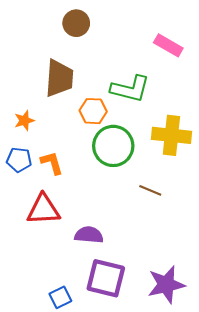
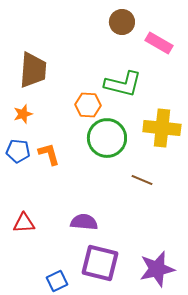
brown circle: (76, 23) -> (122, 22), moved
brown trapezoid: (59, 78) -> (33, 70), moved
red triangle: (43, 209) -> (24, 223), moved, size x0.7

